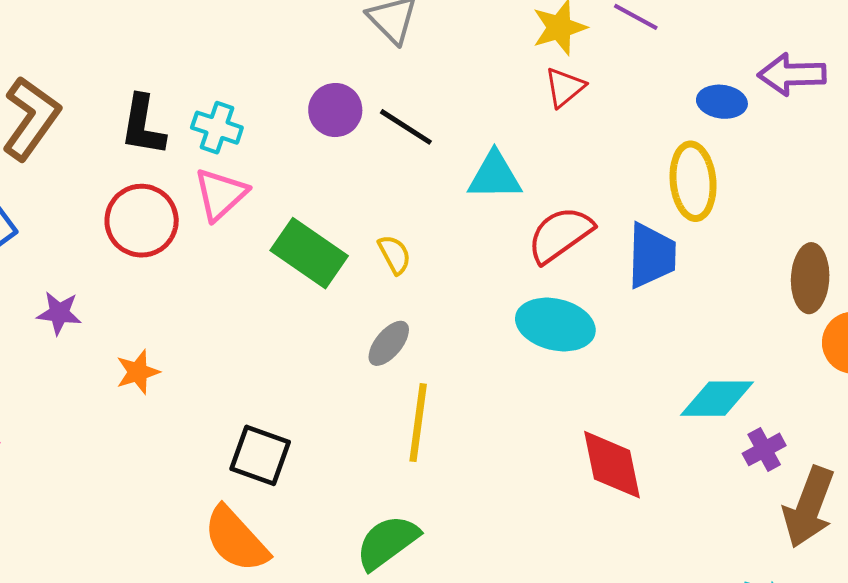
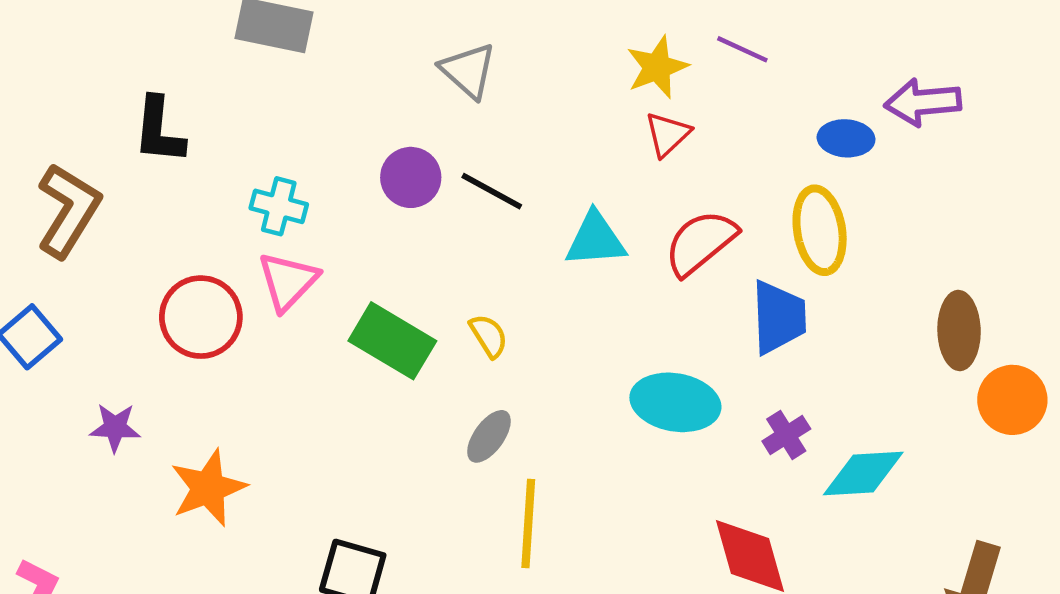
black L-shape: (143, 125) -> (159, 130), moved
red semicircle: (560, 235) -> (700, 243), moved
orange star: (138, 372) -> (208, 488), size x1.5
purple cross: (764, 449) -> (786, 435), moved

